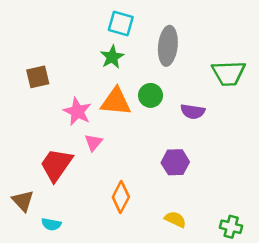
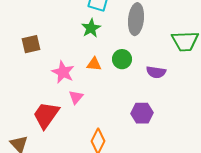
orange triangle: (116, 102) -> (94, 64), size x0.6

